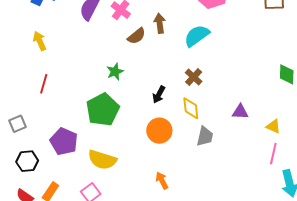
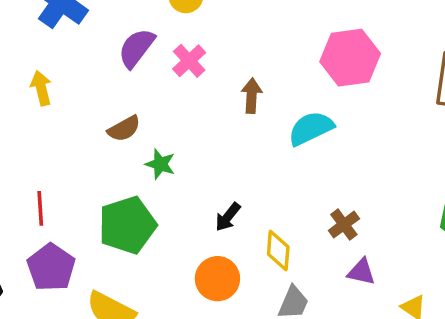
brown semicircle: (137, 36) -> (124, 129), moved
green star: (115, 72) -> (160, 164), turned 30
brown cross: (194, 77) -> (344, 225), moved
red line: (44, 84) -> (40, 208), moved, turned -30

